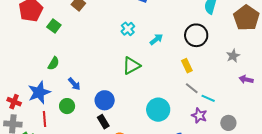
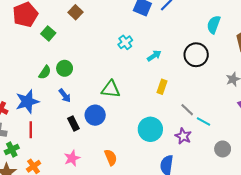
green triangle: (131, 66) -> (111, 89), moved, turned 30
yellow rectangle: (187, 66) -> (162, 87), moved, turned 40
green circle: (67, 106) -> (65, 68), moved
purple star: (199, 116) -> (183, 136), moved
black rectangle: (103, 122) -> (73, 123), moved

